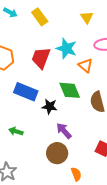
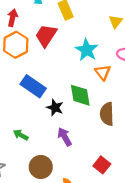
red trapezoid: (41, 58) -> (46, 35), moved
green arrow: (16, 131) -> (21, 135), moved
brown circle: (57, 153) -> (41, 167), moved

